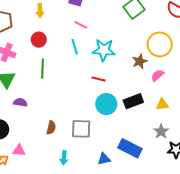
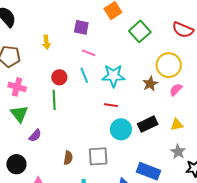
red circle: (39, 40) -> (59, 77), moved
pink semicircle: (158, 75) -> (176, 90), moved
purple semicircle: (20, 102) -> (35, 136), turned 128

